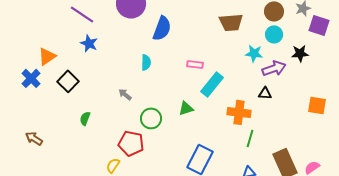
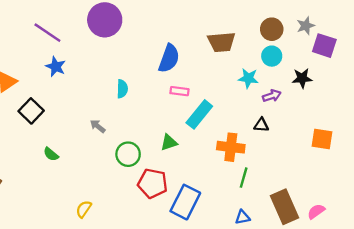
blue semicircle: (162, 28) -> (169, 58), moved
purple arrow: (274, 68) -> (272, 96), size x0.7
green semicircle: (85, 118) -> (51, 154), turned -72
red pentagon: (131, 143) -> (153, 183), moved

